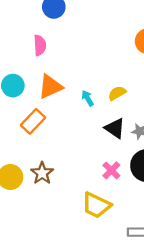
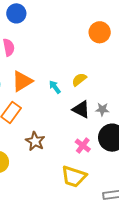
brown star: (42, 173) -> (35, 141), moved

